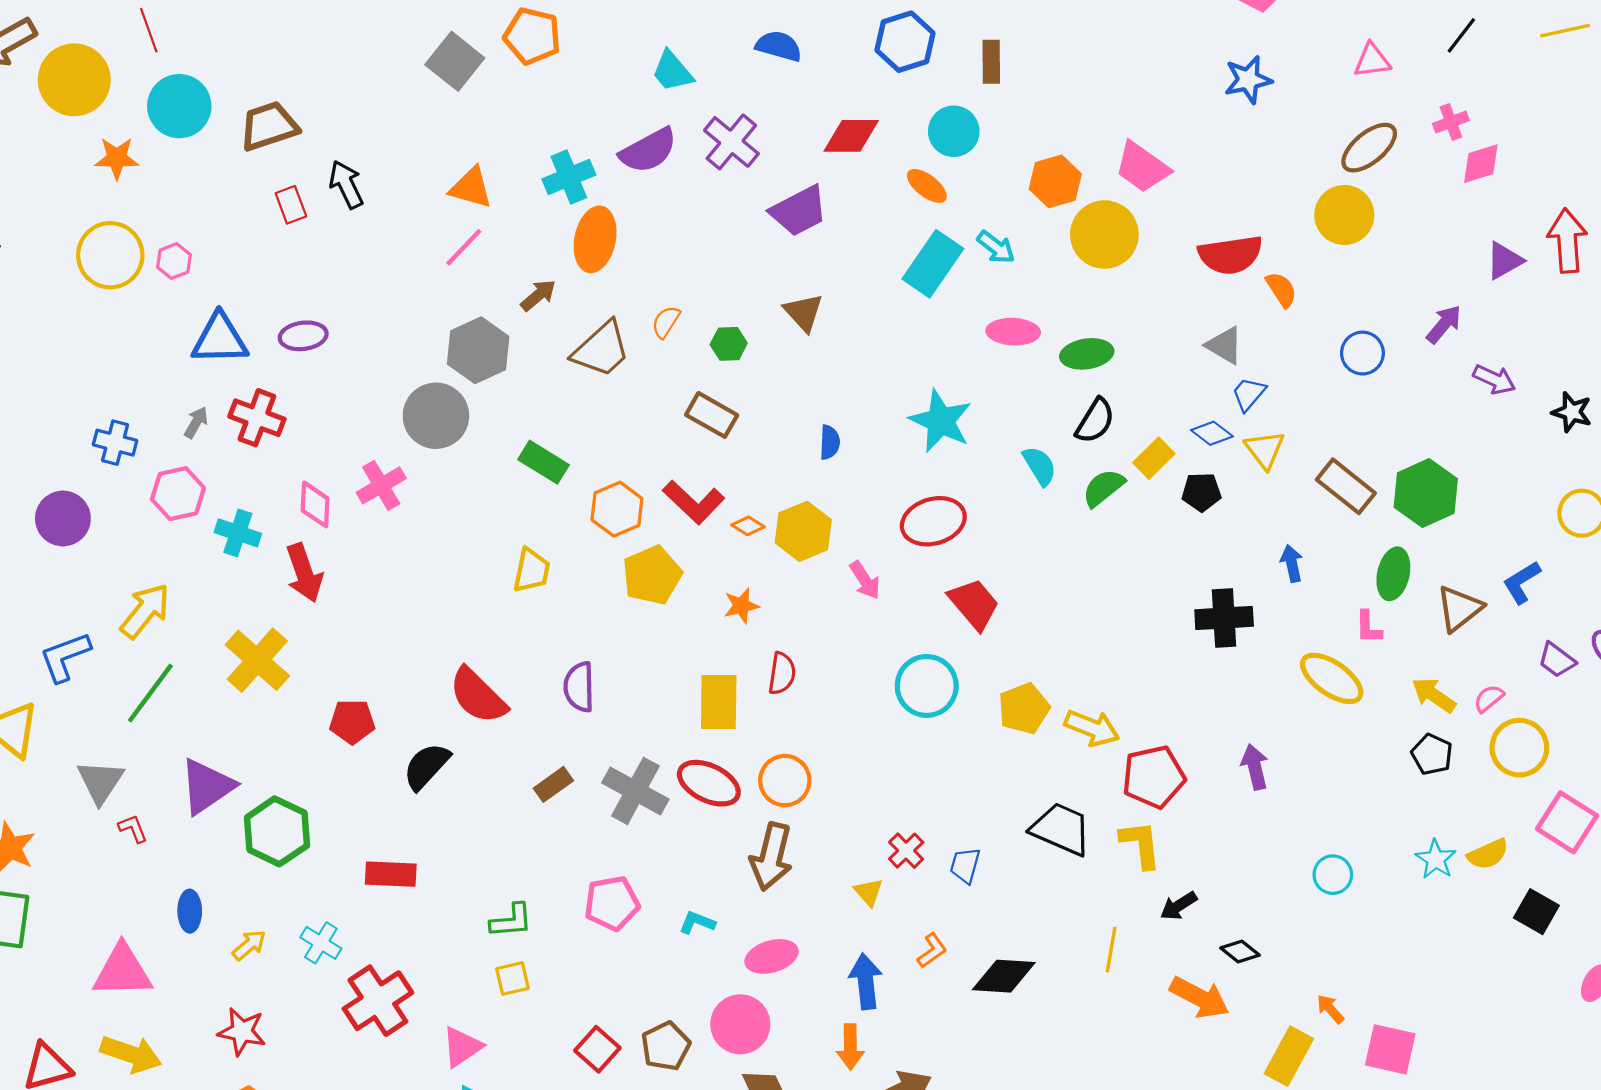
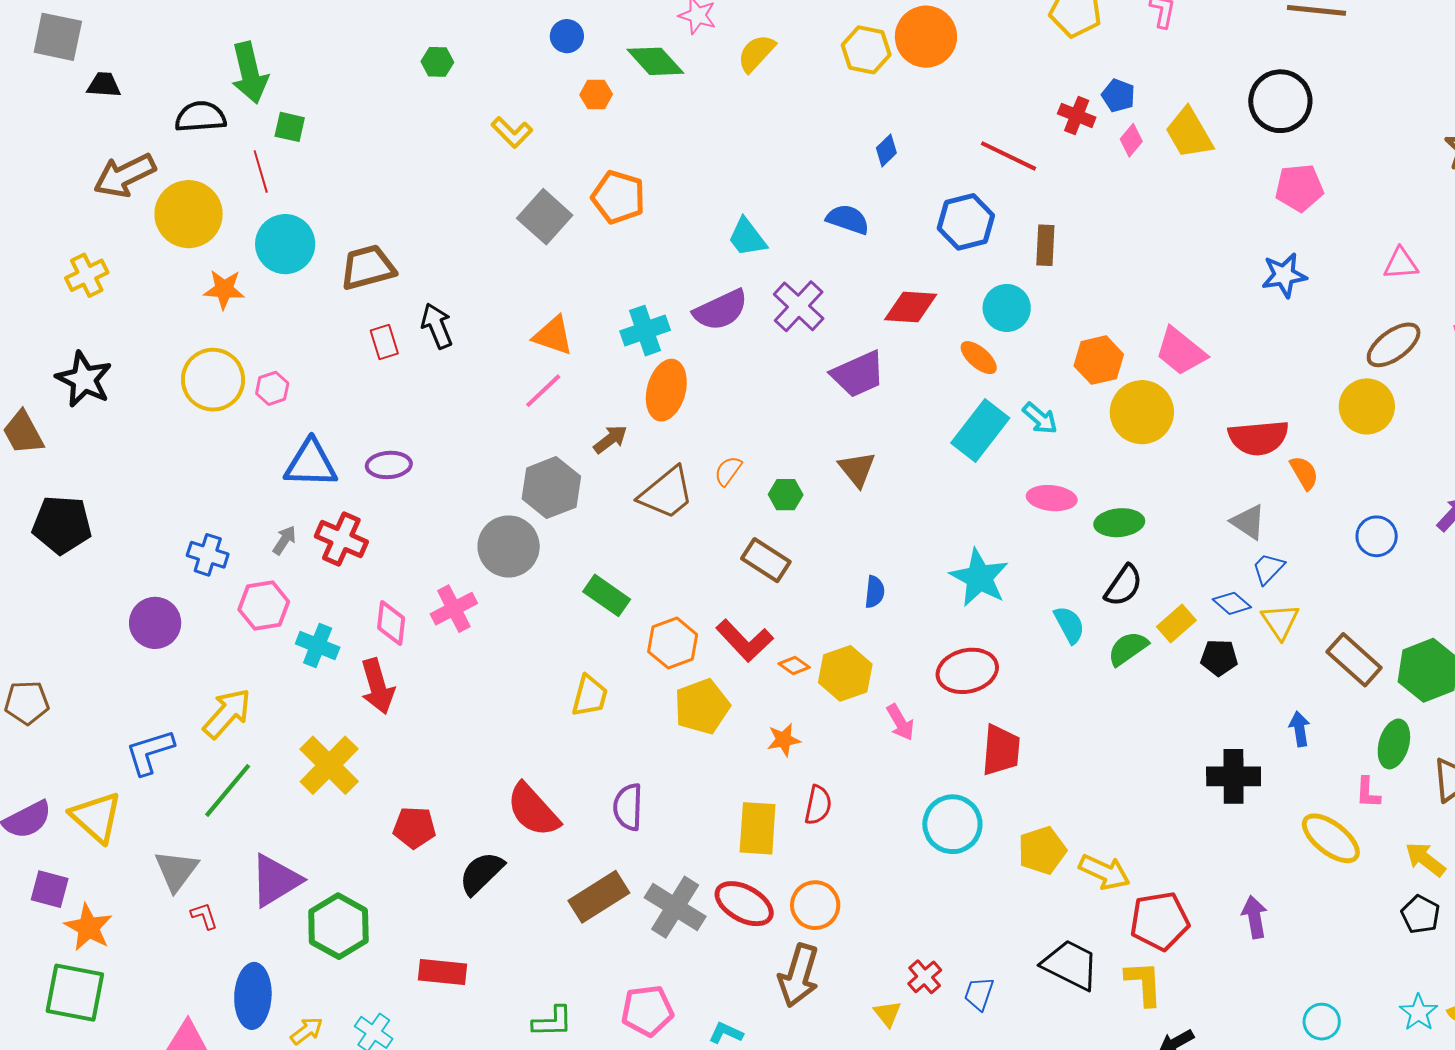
red trapezoid: (974, 604) -> (1001, 750), turned 42
brown rectangle: (553, 784) -> (599, 897), size x1.6
blue ellipse: (190, 911) -> (253, 996), size x1.6

